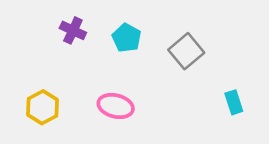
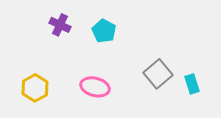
gray square: (186, 51) -> (158, 74), moved

